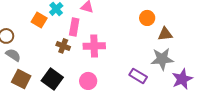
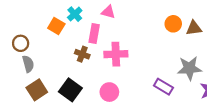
brown triangle: (165, 34) -> (194, 28), moved
gray semicircle: (13, 55) -> (28, 64), turned 42
brown square: (21, 79) -> (37, 90), turned 30

